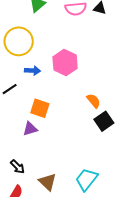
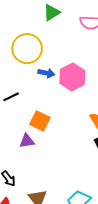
blue arrow: (33, 71) -> (46, 73), moved

